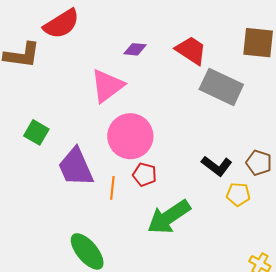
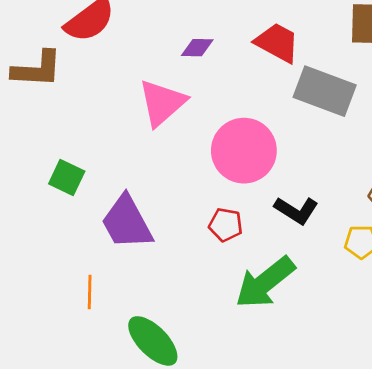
pink circle: (130, 136) -> (244, 151), moved
black L-shape: (217, 166) -> (296, 210), moved
orange line: (112, 188) -> (90, 292), moved

